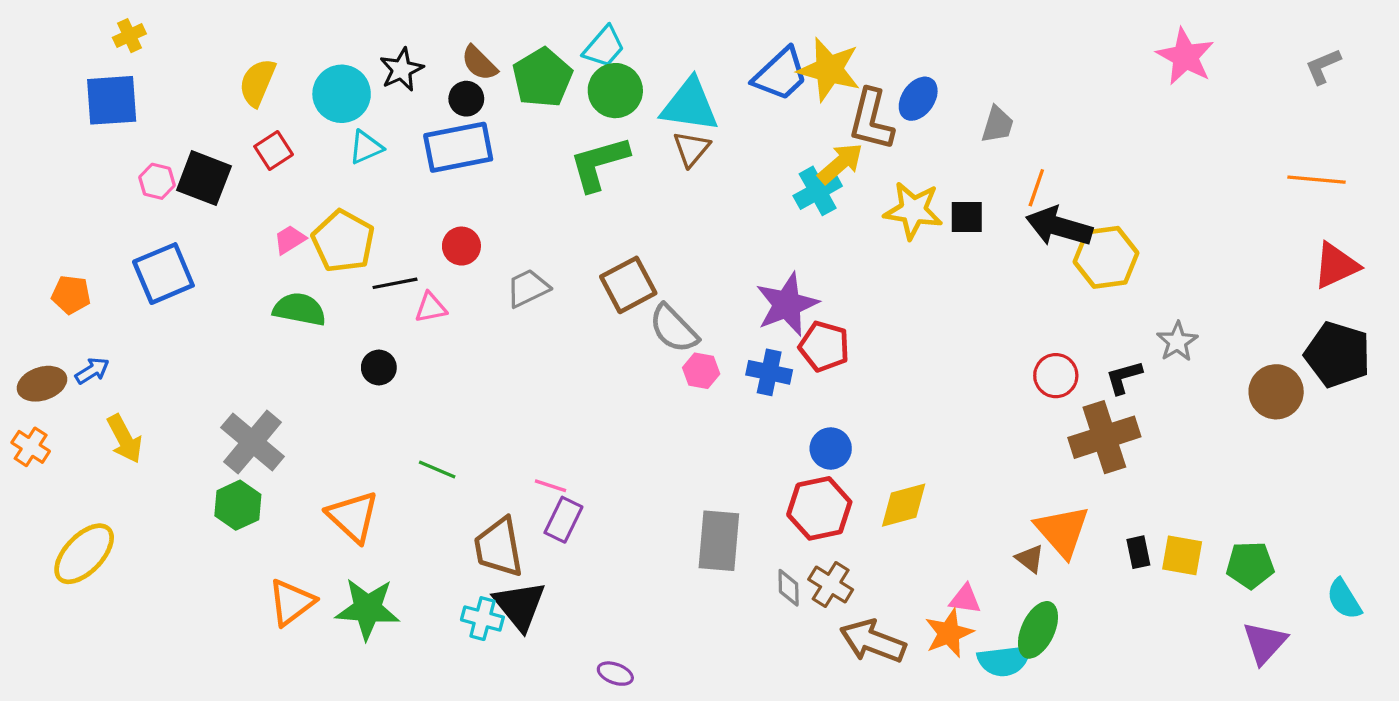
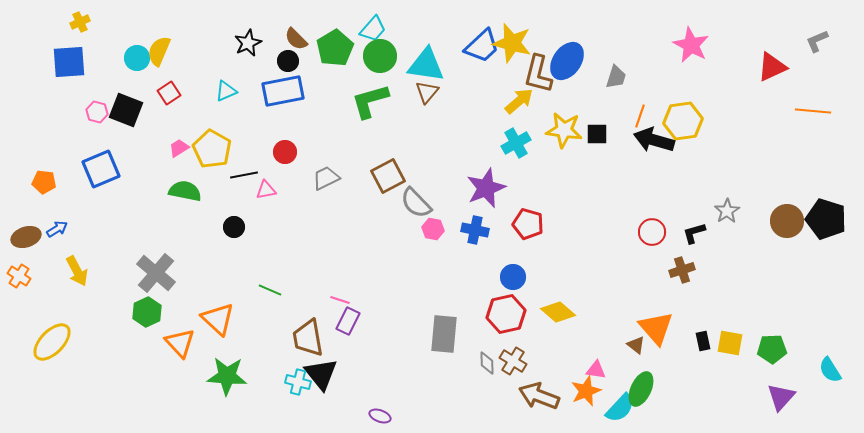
pink star: (1185, 57) -> (691, 45), moved
cyan circle: (342, 94) -> (137, 58), moved, size x0.7
blue ellipse: (918, 99) -> (567, 61), size x1.4
cyan cross: (818, 191) -> (516, 143), moved
yellow hexagon: (1106, 257) -> (683, 121), moved
red triangle: (1336, 265) -> (772, 67), moved
red pentagon: (824, 346) -> (528, 224), moved
brown circle: (1276, 392) -> (787, 221), moved
brown cross: (1104, 437) -> (682, 270), size x0.6
yellow diamond: (904, 505) -> (558, 312), turned 56
orange triangle: (291, 602) -> (180, 343), moved, turned -36
cyan semicircle: (1004, 661) -> (620, 408), turned -40

